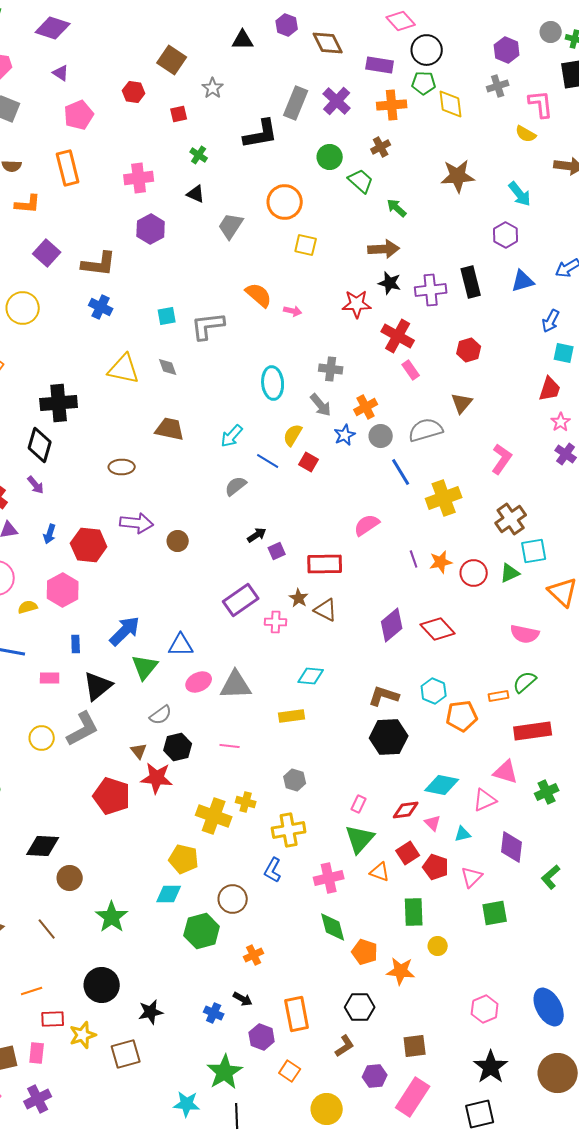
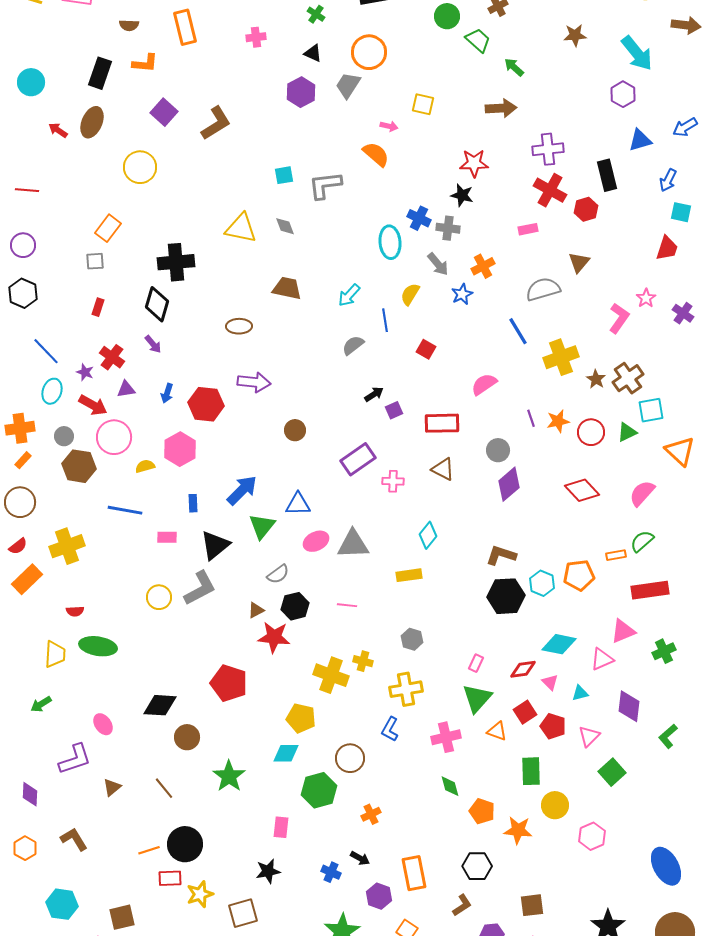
brown star: (458, 176) -> (575, 35), size x0.7
pink cross: (139, 178) -> (256, 37), size x0.7
cyan arrow: (520, 194) -> (637, 53), size x1.4
orange circle: (285, 202) -> (369, 52), moved
purple hexagon: (151, 229) -> (301, 92), moved
brown L-shape: (99, 264) -> (216, 123), turned -39
black rectangle: (471, 282) -> (607, 175), moved
black star: (390, 283) -> (462, 195), moved
blue cross: (101, 307) -> (419, 218), moved
pink arrow: (293, 311) -> (389, 126), moved
red cross: (398, 336) -> (550, 190), moved
pink rectangle: (411, 370) -> (528, 229), turned -66
pink star: (561, 422) -> (646, 298), moved
gray circle: (381, 436) -> (498, 450), moved
blue line: (268, 461) -> (385, 320), turned 50
red square: (309, 462) -> (426, 349), moved
brown circle: (178, 541) -> (295, 430), moved
brown star: (299, 598) -> (596, 379), moved
red diamond: (438, 629) -> (582, 490), moved
pink semicircle: (525, 634) -> (642, 493), turned 120
cyan diamond: (311, 676) -> (428, 535), turned -56
cyan hexagon: (434, 691) -> (542, 583), moved
brown triangle: (139, 751) -> (256, 610), turned 42
pink triangle: (506, 772) -> (623, 631), turned -40
red pentagon: (112, 796) -> (229, 683), moved
green square: (495, 913) -> (612, 772), turned -32
green diamond: (333, 927) -> (450, 786), size x0.7
yellow circle: (438, 946) -> (555, 805), size x1.4
black circle: (102, 985) -> (185, 844), moved
pink hexagon: (485, 1009) -> (592, 836), moved
pink rectangle: (37, 1053) -> (281, 827), moved

